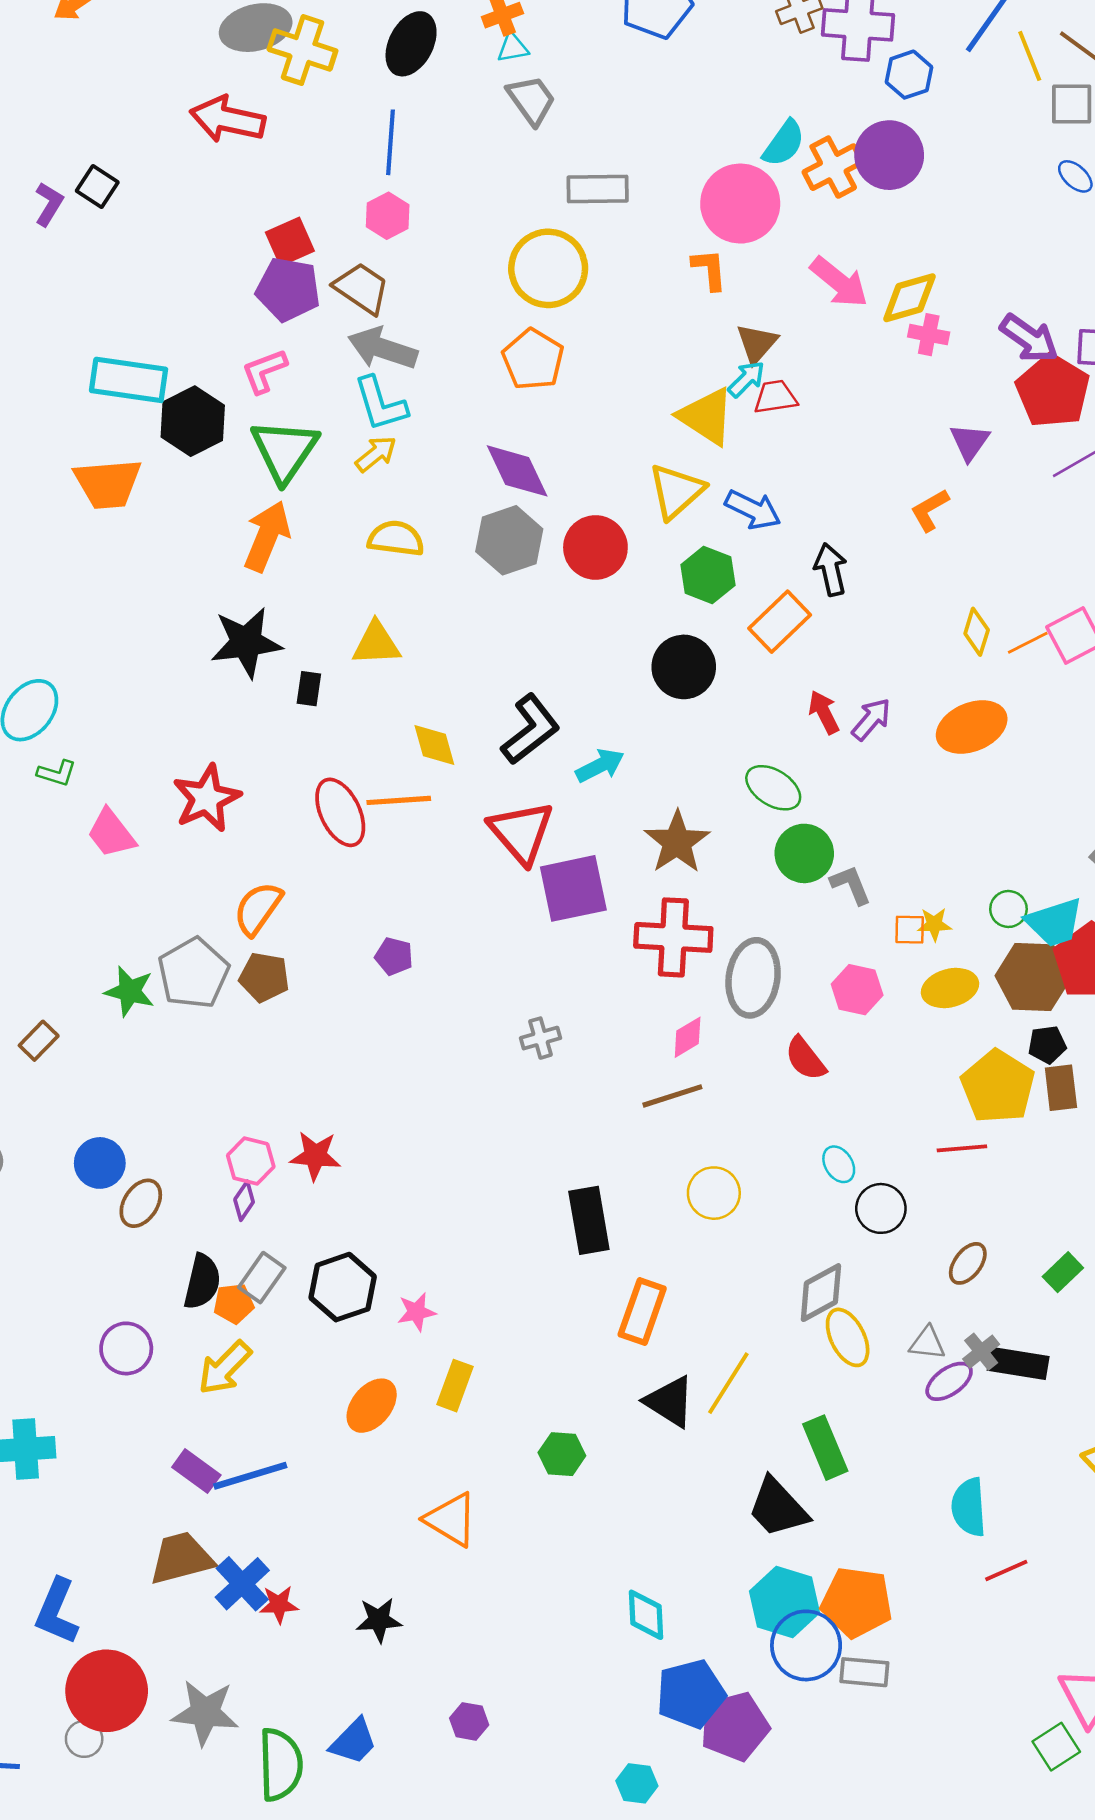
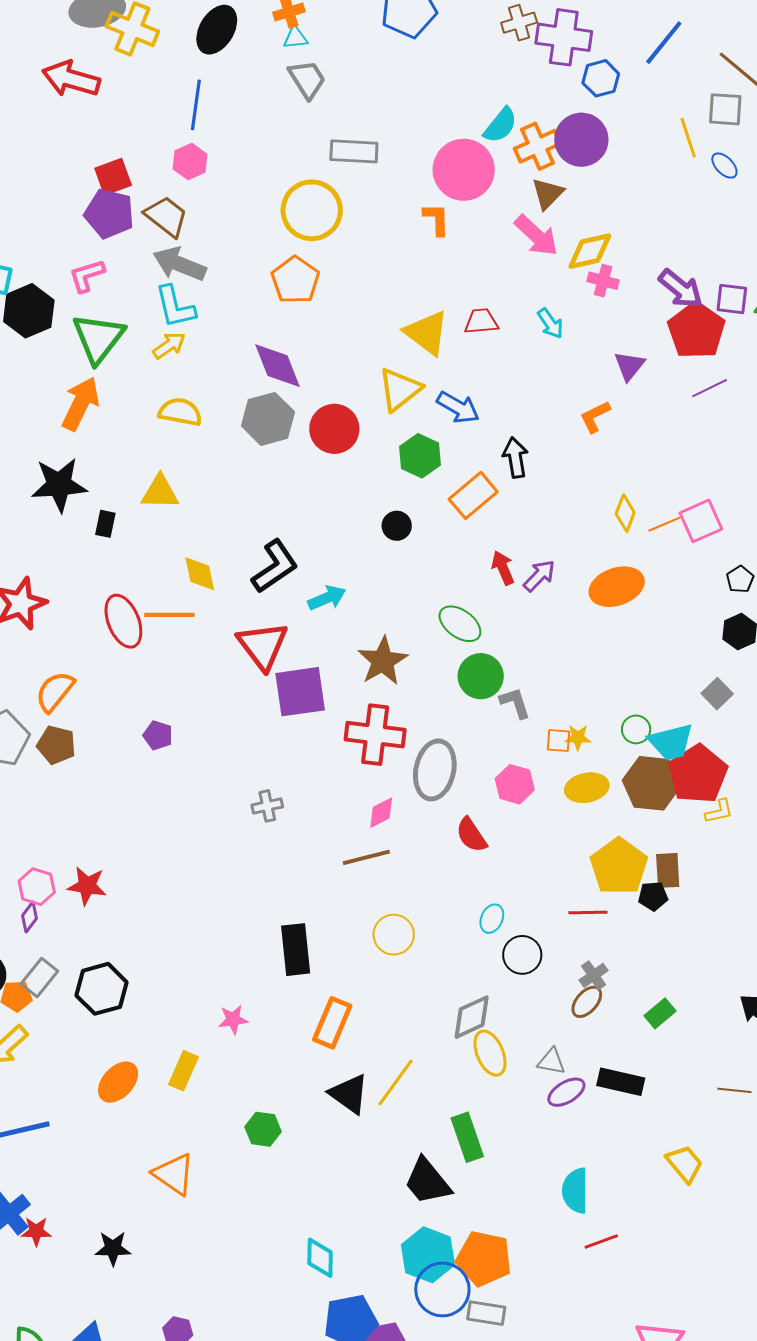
yellow line: (1030, 56) -> (688, 138), moved
brown triangle: (757, 343) -> (548, 194), moved
cyan arrow: (746, 379) -> (550, 323), moved, turned 96
black circle: (684, 667) -> (397, 526), size x0.6
black pentagon: (1047, 1045) -> (653, 896), moved
cyan ellipse: (839, 1164) -> (492, 919), turned 52
pink star: (416, 1312) -> (233, 1020), moved
gray cross: (981, 1352) -> (594, 975), moved

